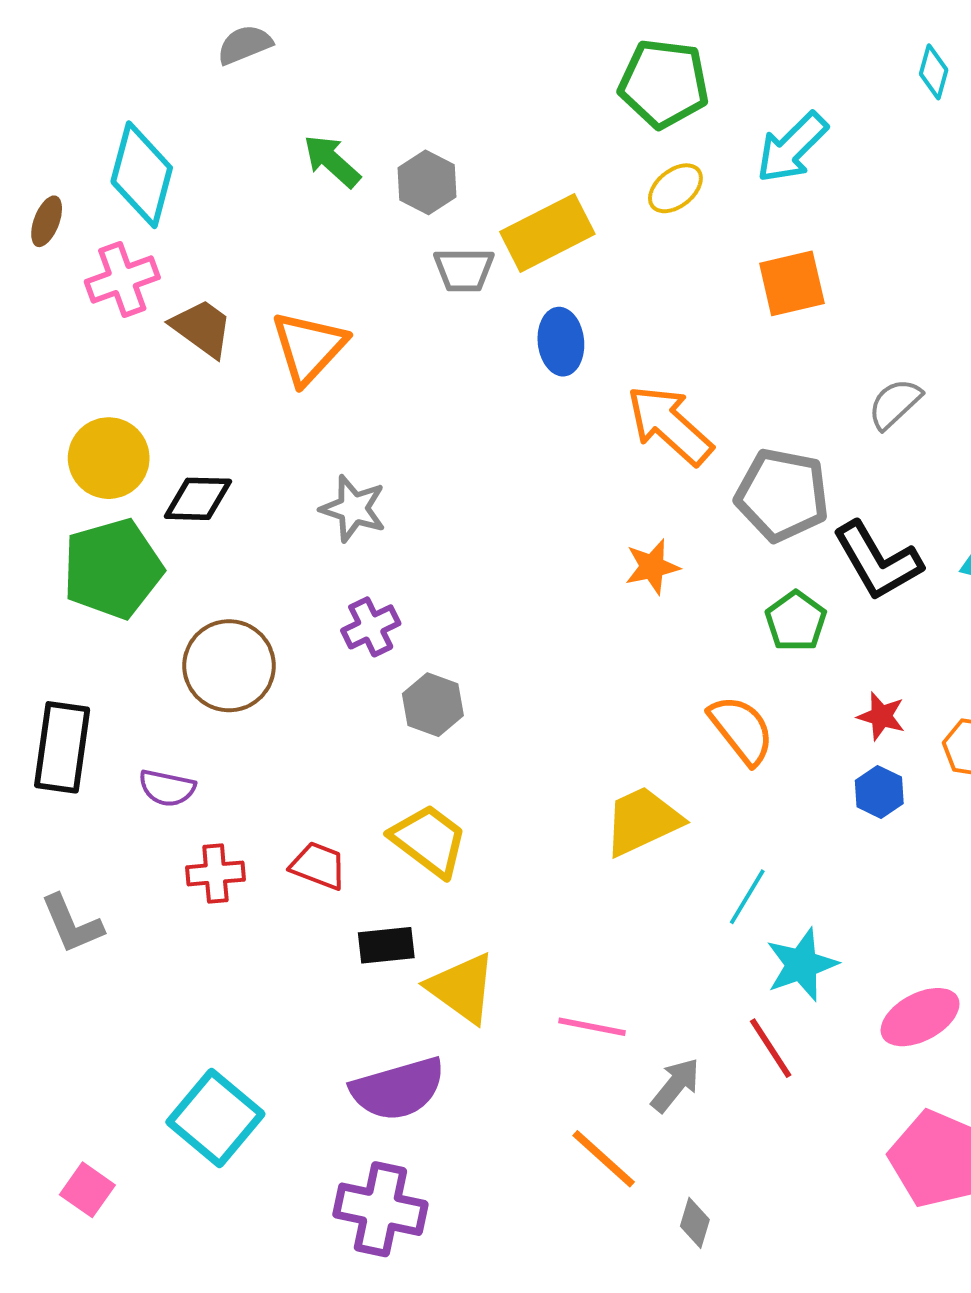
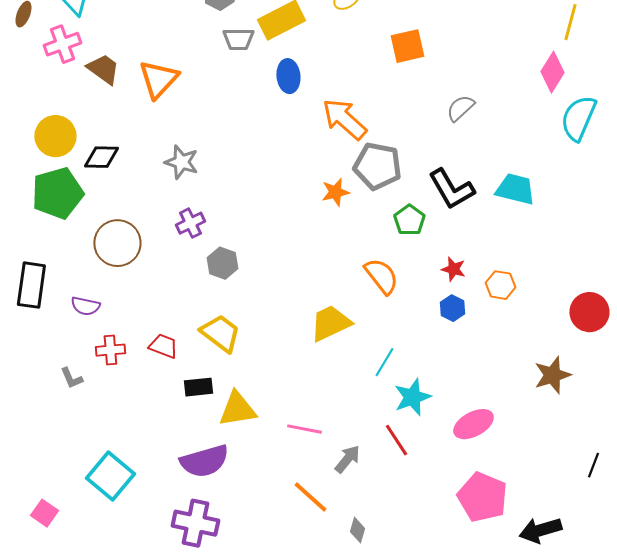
gray pentagon: (782, 495) -> (377, 166), moved
gray L-shape: (72, 924) -> (71, 378), moved, size x0.7
yellow triangle: (462, 988) -> (237, 409), turned -45

